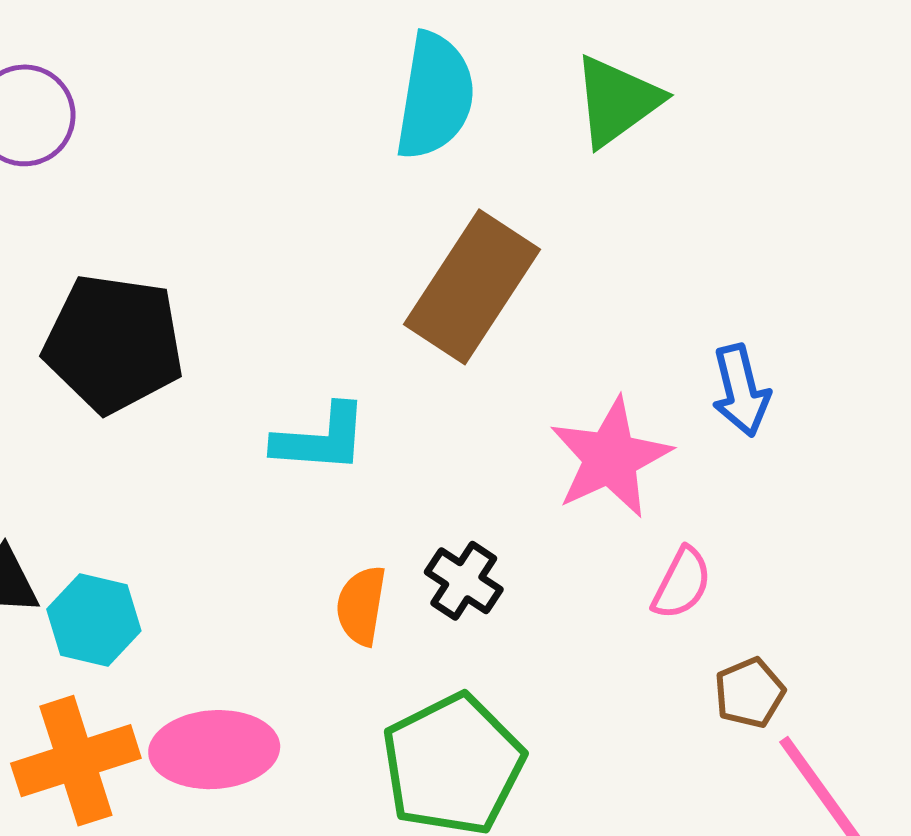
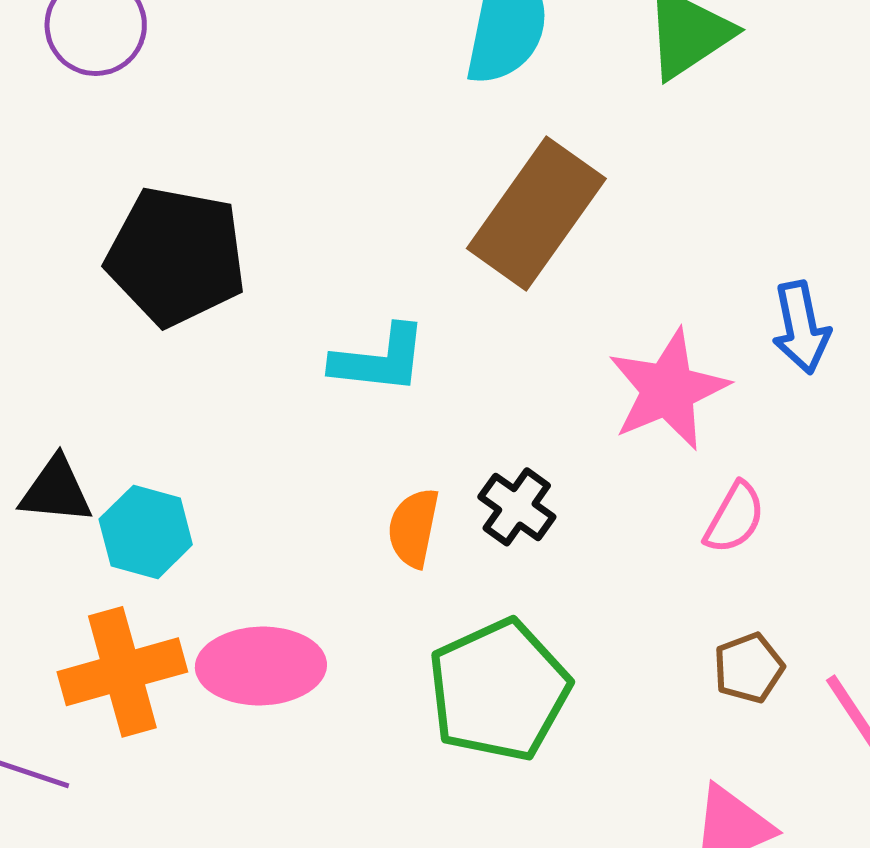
brown pentagon: (749, 693) -> (749, 668), moved

